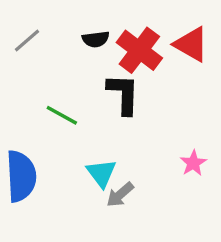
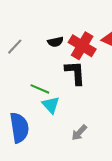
cyan triangle: (101, 173) -> (51, 105), moved

